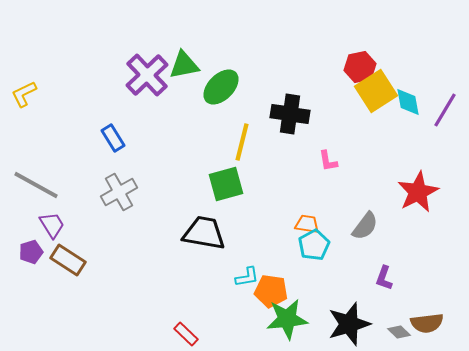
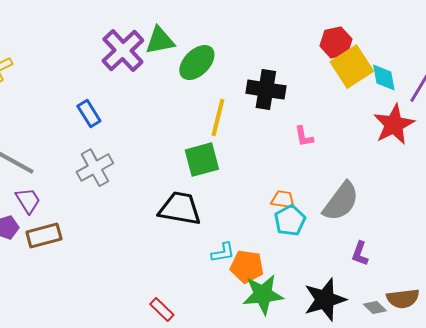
red star: (418, 192) -> (394, 125), moved
gray semicircle: (365, 226) -> (341, 202), size x1.4
brown rectangle: (68, 260) -> (44, 236), turned -48

